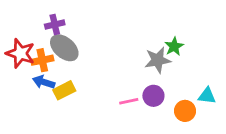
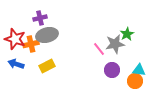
gray ellipse: (64, 48) -> (47, 35), turned -55
blue arrow: (44, 82) -> (16, 64), moved
cyan triangle: (207, 96) -> (139, 70), moved
pink line: (129, 101) -> (99, 49), moved, turned 64

